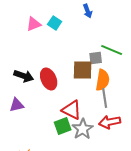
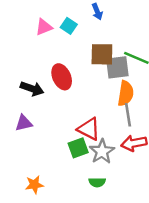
blue arrow: (88, 11) -> (97, 12), moved
gray square: (96, 58) -> (117, 67), size x1.5
brown square: (83, 70) -> (102, 54), moved
red ellipse: (49, 79) -> (62, 77), moved

